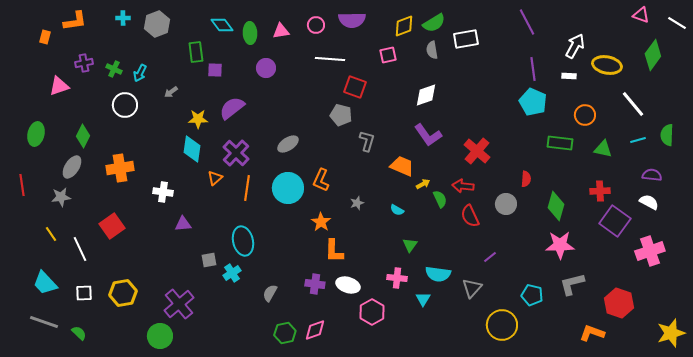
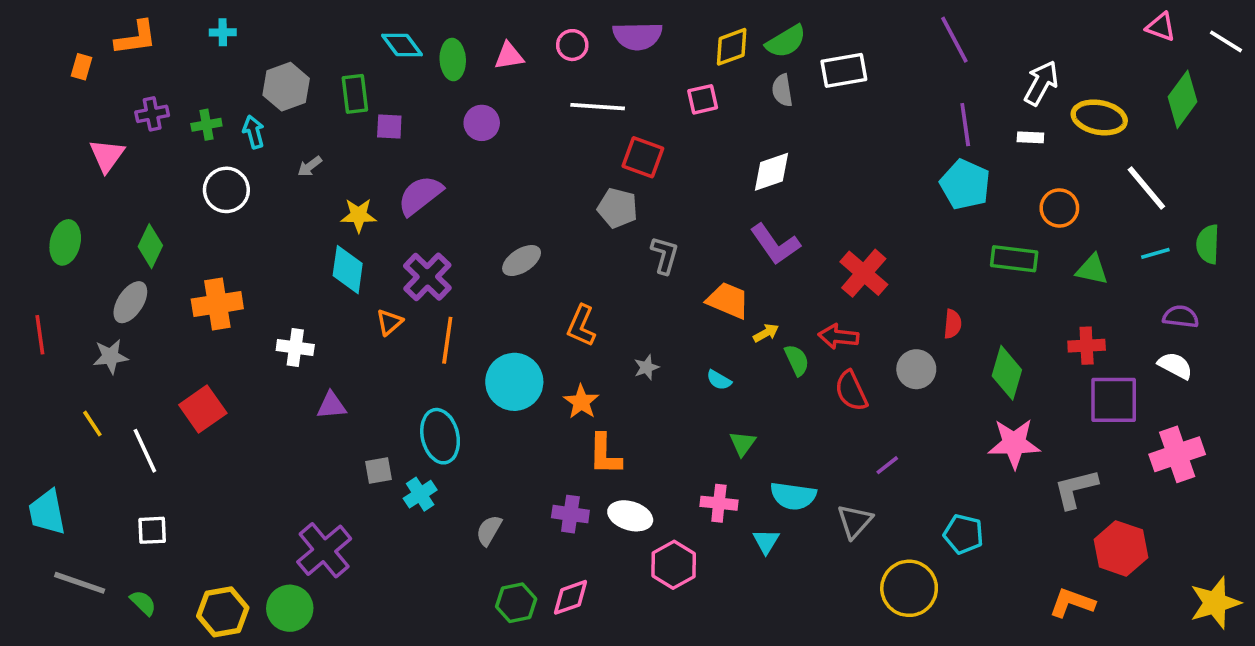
gray hexagon: (157, 24) -> (286, 87), moved
green cross: (114, 69) -> (206, 125), turned -35
cyan arrow: (140, 73) -> (254, 132), turned 138
pink triangle: (59, 86) -> (107, 155), turned -35
cyan circle: (288, 188) -> (514, 382), moved
purple square: (615, 221) -> (1114, 400), turned -36
cyan trapezoid: (45, 283) -> (47, 512), moved, turned 32
gray L-shape: (572, 284) -> (1076, 489), moved
yellow hexagon: (123, 293) -> (223, 612), moved

